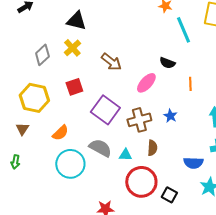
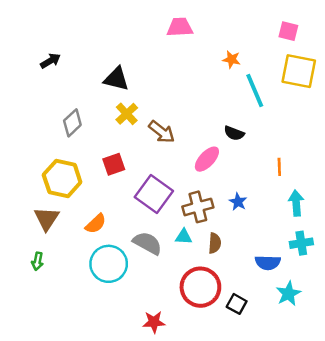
yellow cross: (72, 48) -> (127, 114), moved
orange line: (190, 84) -> (279, 167), moved
brown triangle: (22, 129) -> (47, 219), size x1.5
cyan triangle: (125, 155) -> (184, 237), moved

